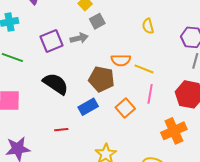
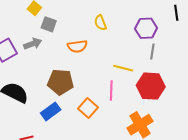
gray square: (97, 21) -> (49, 24), turned -35
orange semicircle: (121, 60) -> (77, 46), moved
yellow line: (144, 69) -> (123, 68), moved

